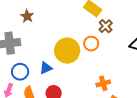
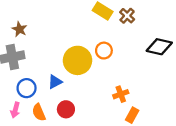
brown star: (27, 16) -> (19, 29), moved
brown cross: (106, 26) -> (127, 16), moved

